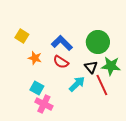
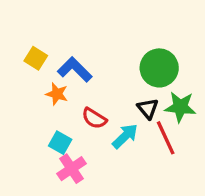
blue L-shape: (62, 43) -> (75, 70), moved
red semicircle: (61, 62) -> (94, 118), moved
pink cross: (44, 104) -> (71, 169), turned 30

